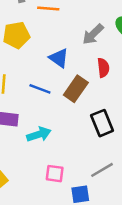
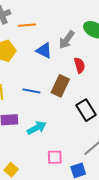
blue triangle: (59, 58) -> (44, 50), moved

